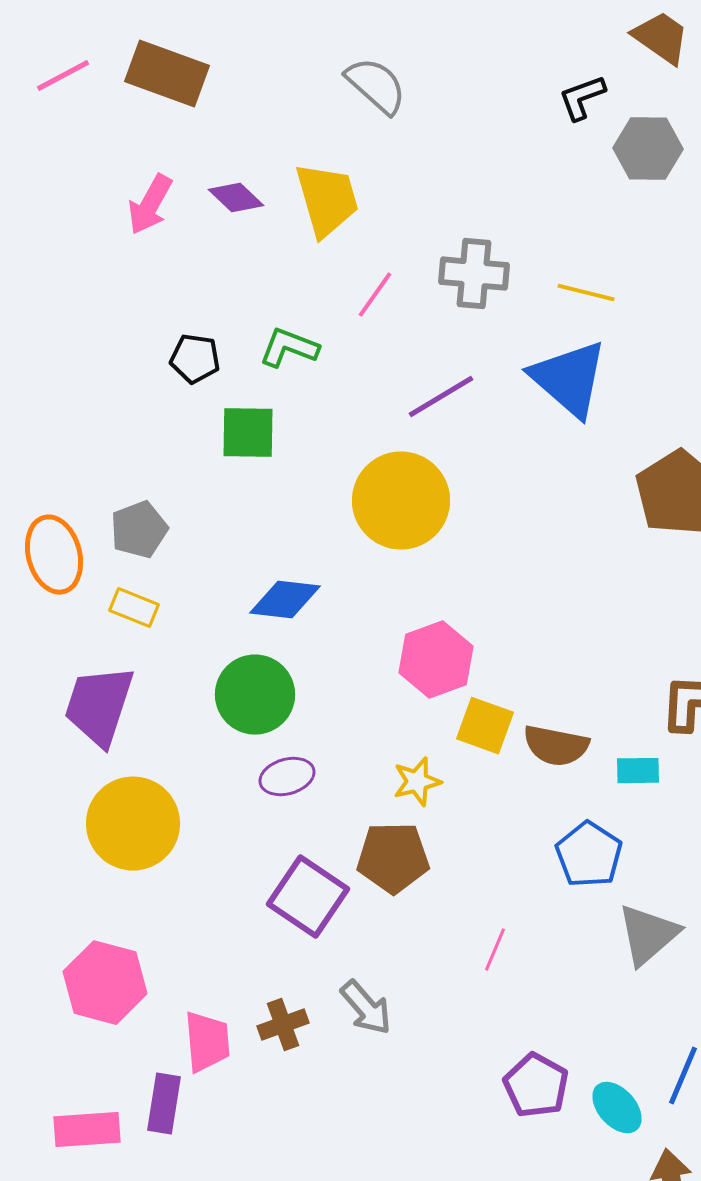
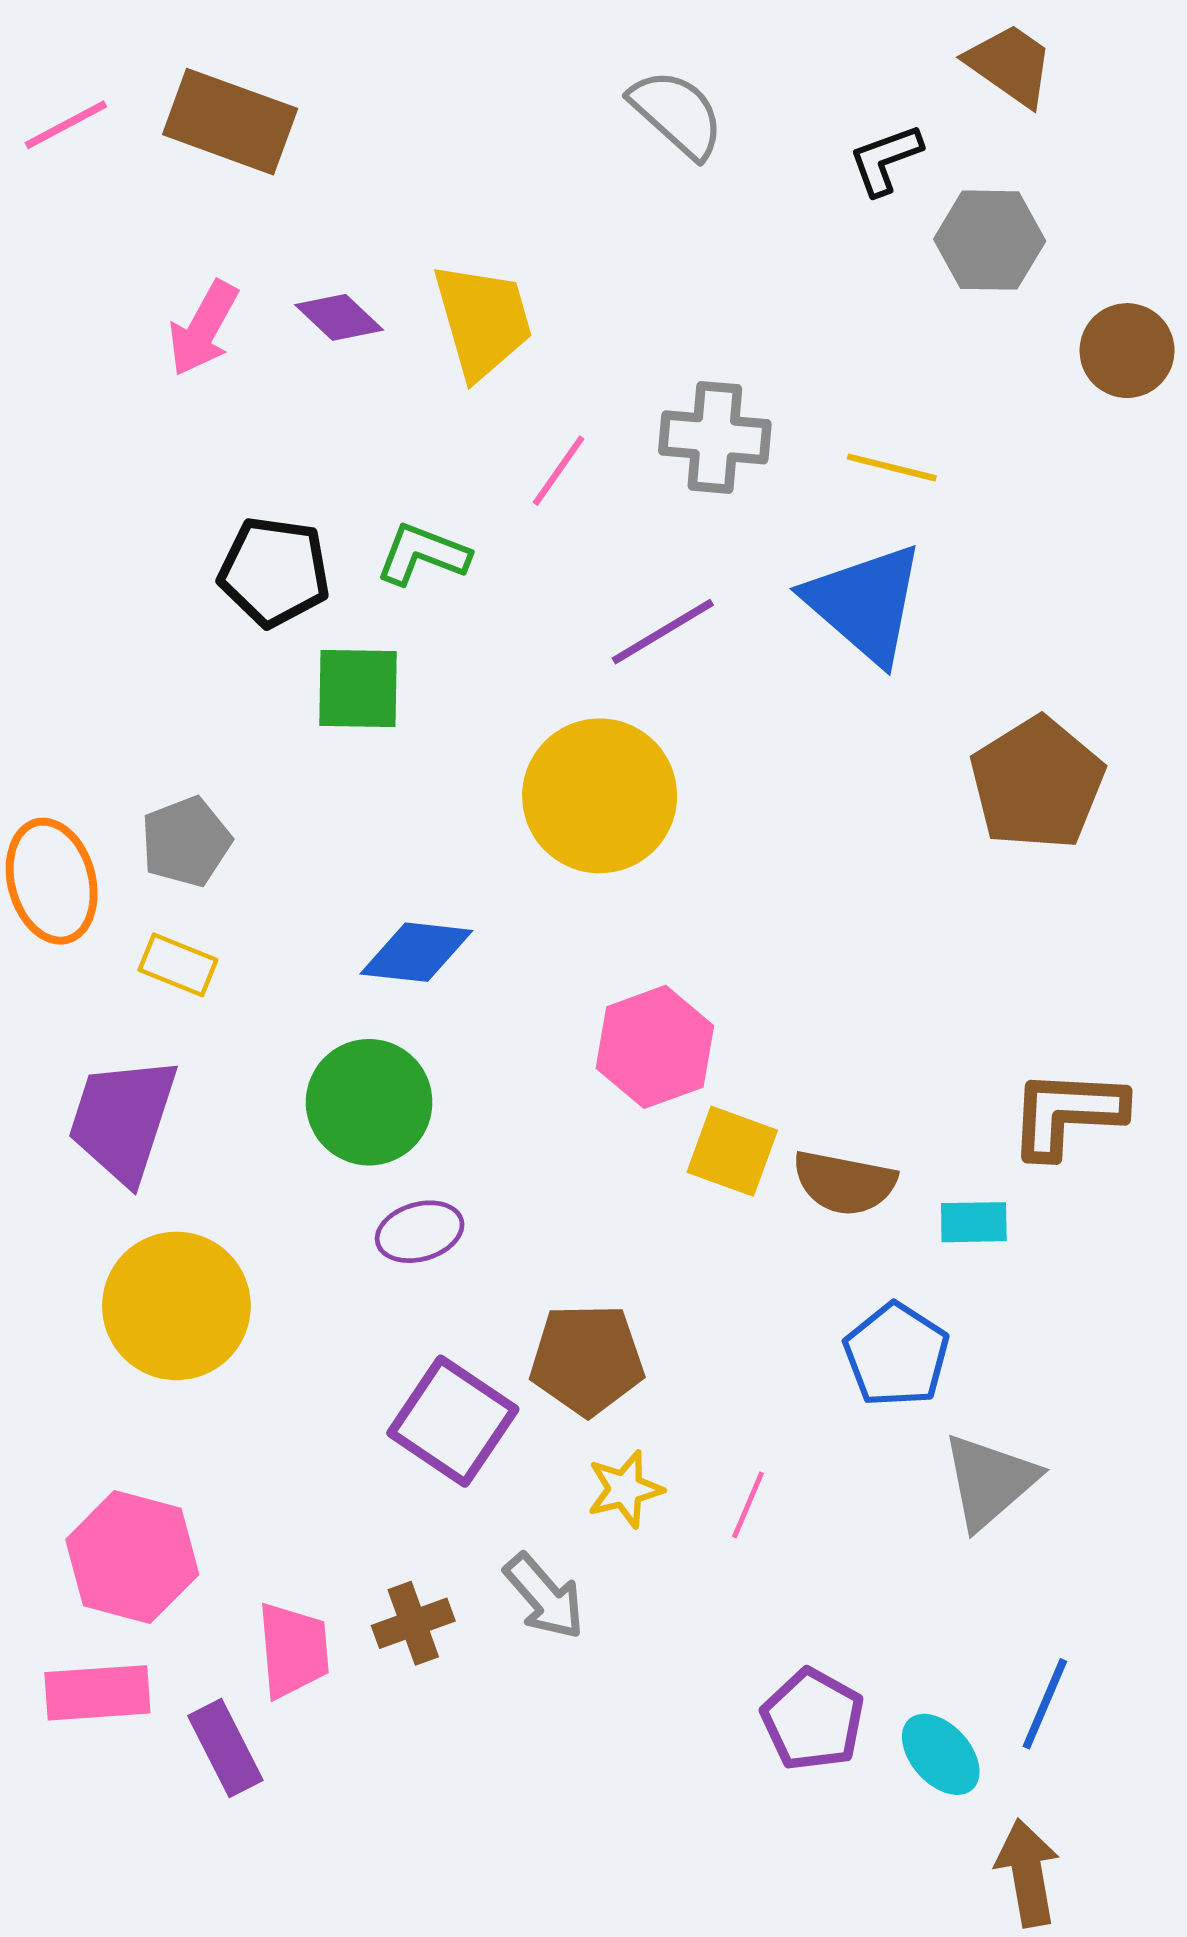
gray semicircle: (376, 86) -> (677, 114), moved
black pentagon: (195, 359) -> (274, 572), size x1.4
yellow star: (417, 782) -> (625, 1489), moved
purple rectangle: (164, 1104) -> (225, 1748), turned -36
pink rectangle: (87, 1130) -> (97, 1693), moved

